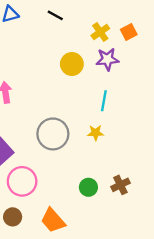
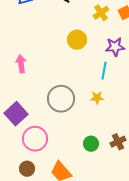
purple star: (107, 59) -> (115, 47), moved

